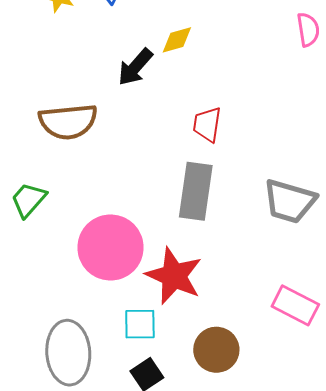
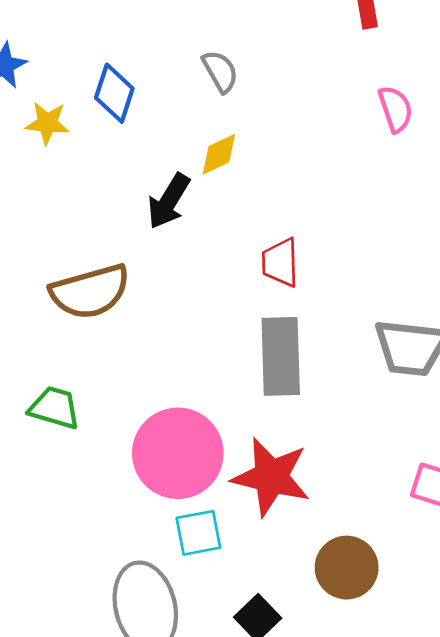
green trapezoid: (28, 200) -> (55, 408), turned 75
cyan square: (140, 324) -> (198, 533), moved

